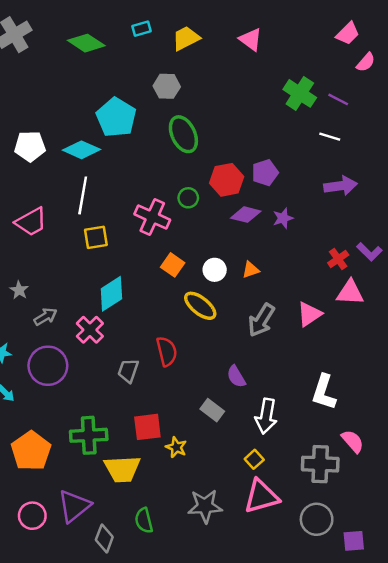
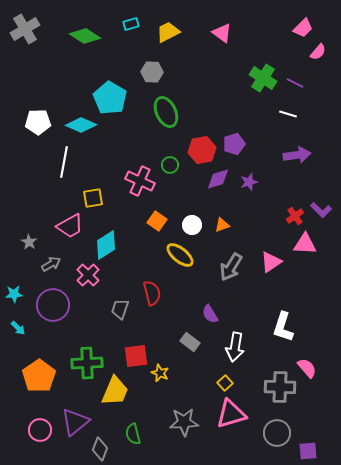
white line: (83, 195) -> (64, 162), moved
purple diamond: (246, 215) -> (218, 179), turned -30
pink trapezoid: (31, 222) -> (70, 226), moved
yellow trapezoid: (122, 469) -> (115, 391), turned -64

